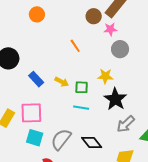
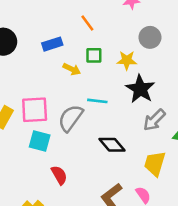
gray circle: (120, 49) -> (150, 37), moved
blue rectangle: (36, 79) -> (52, 44), moved, turned -63
green square: (82, 87) -> (94, 55), moved
gray semicircle: (61, 139) -> (71, 118), moved

